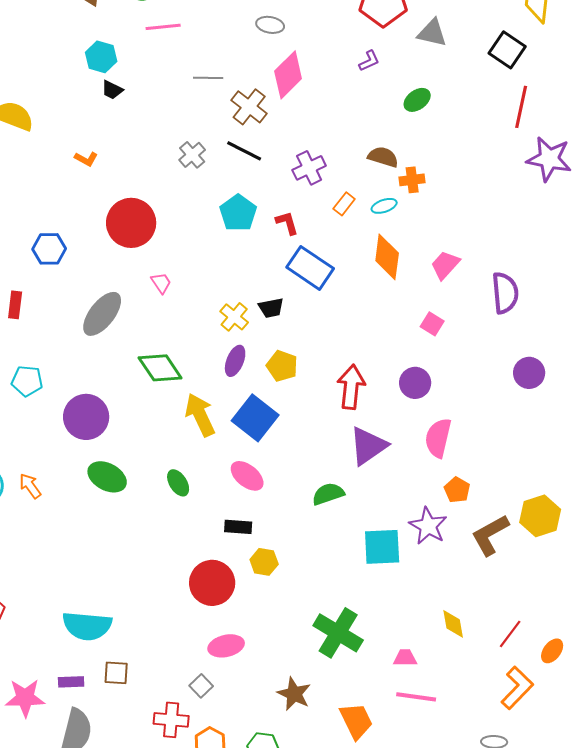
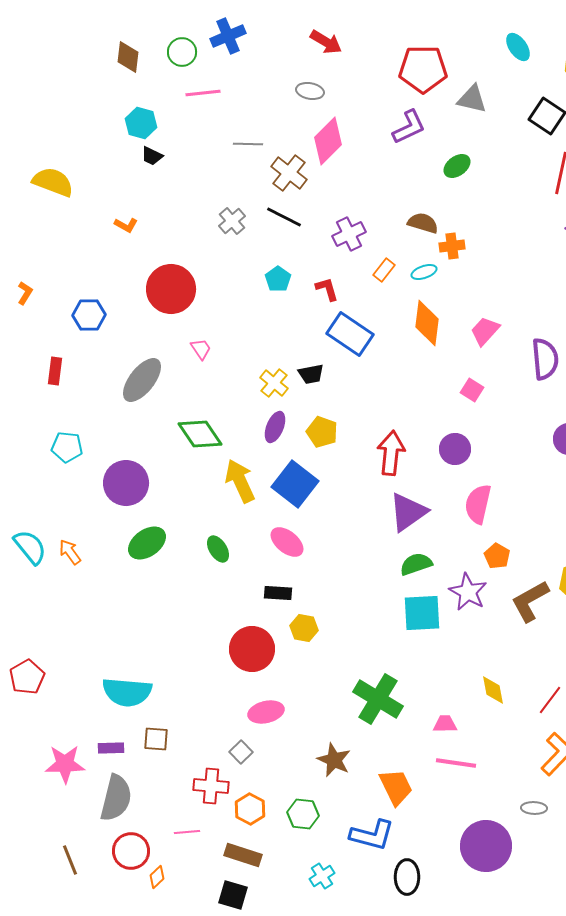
purple L-shape: (369, 61) -> (409, 127), size x1.6
cyan pentagon: (238, 213) -> (278, 279), size x0.7
green ellipse: (107, 477) -> (147, 543), turned -63
green semicircle: (328, 494) -> (416, 564), moved

